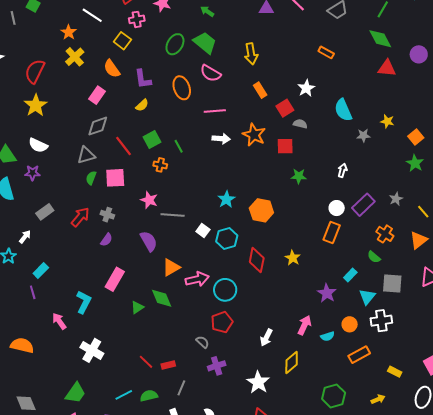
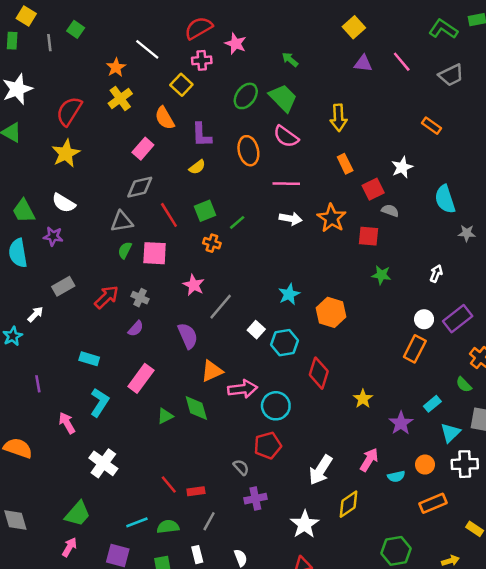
green line: (179, 146) -> (237, 222), turned 72
gray line: (173, 215) -> (221, 307), turned -60
yellow star: (293, 258) -> (363, 399), moved
cyan rectangle: (41, 270) -> (89, 359), moved, turned 56
white arrow: (266, 337) -> (321, 470), size x1.4

